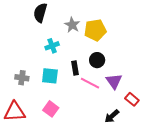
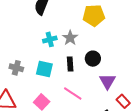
gray star: (72, 25) -> (70, 38), moved
yellow pentagon: (95, 30) -> (94, 15), moved
pink line: (90, 83) -> (73, 93), moved

